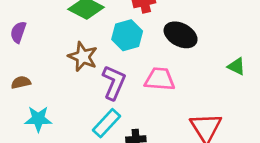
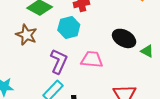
black ellipse: (181, 35) -> (124, 38), moved
brown star: (83, 57) -> (26, 35), moved

